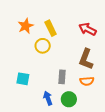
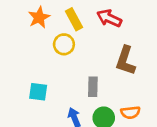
red arrow: (88, 29) -> (109, 18), moved
orange semicircle: (87, 81) -> (130, 112), moved

